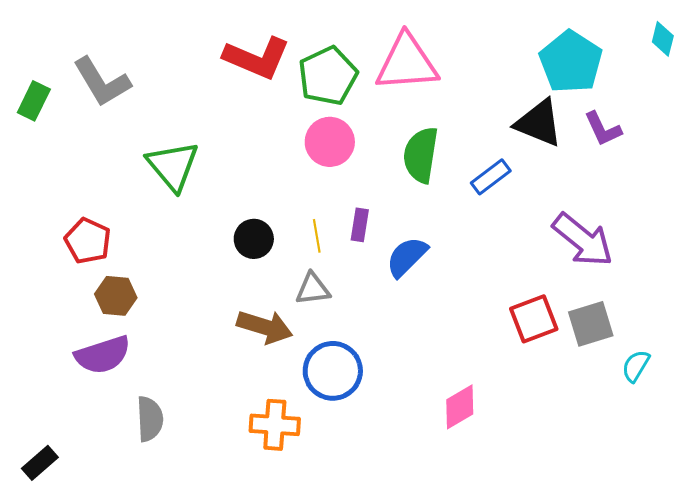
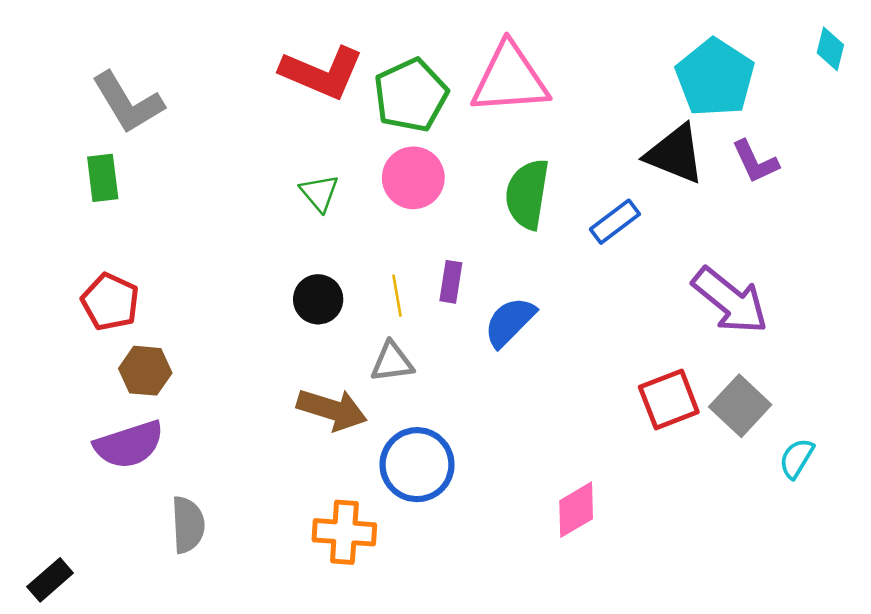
green rectangle: (34, 101) -> (103, 178), moved, turned -33
green triangle: (173, 166) -> (319, 193), moved, size x0.6
gray square: (591, 324) -> (740, 406), turned -30

